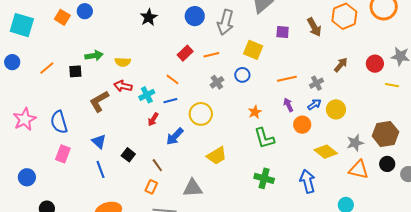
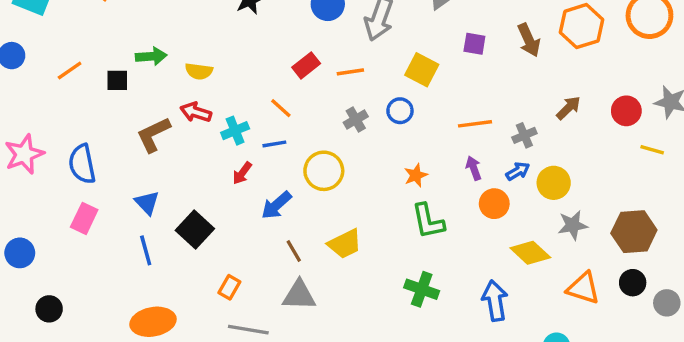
gray star: (355, 143) -> (573, 225), moved
black square: (128, 155) -> (195, 230), size x1.5
brown line: (157, 165) -> (294, 251), moved

